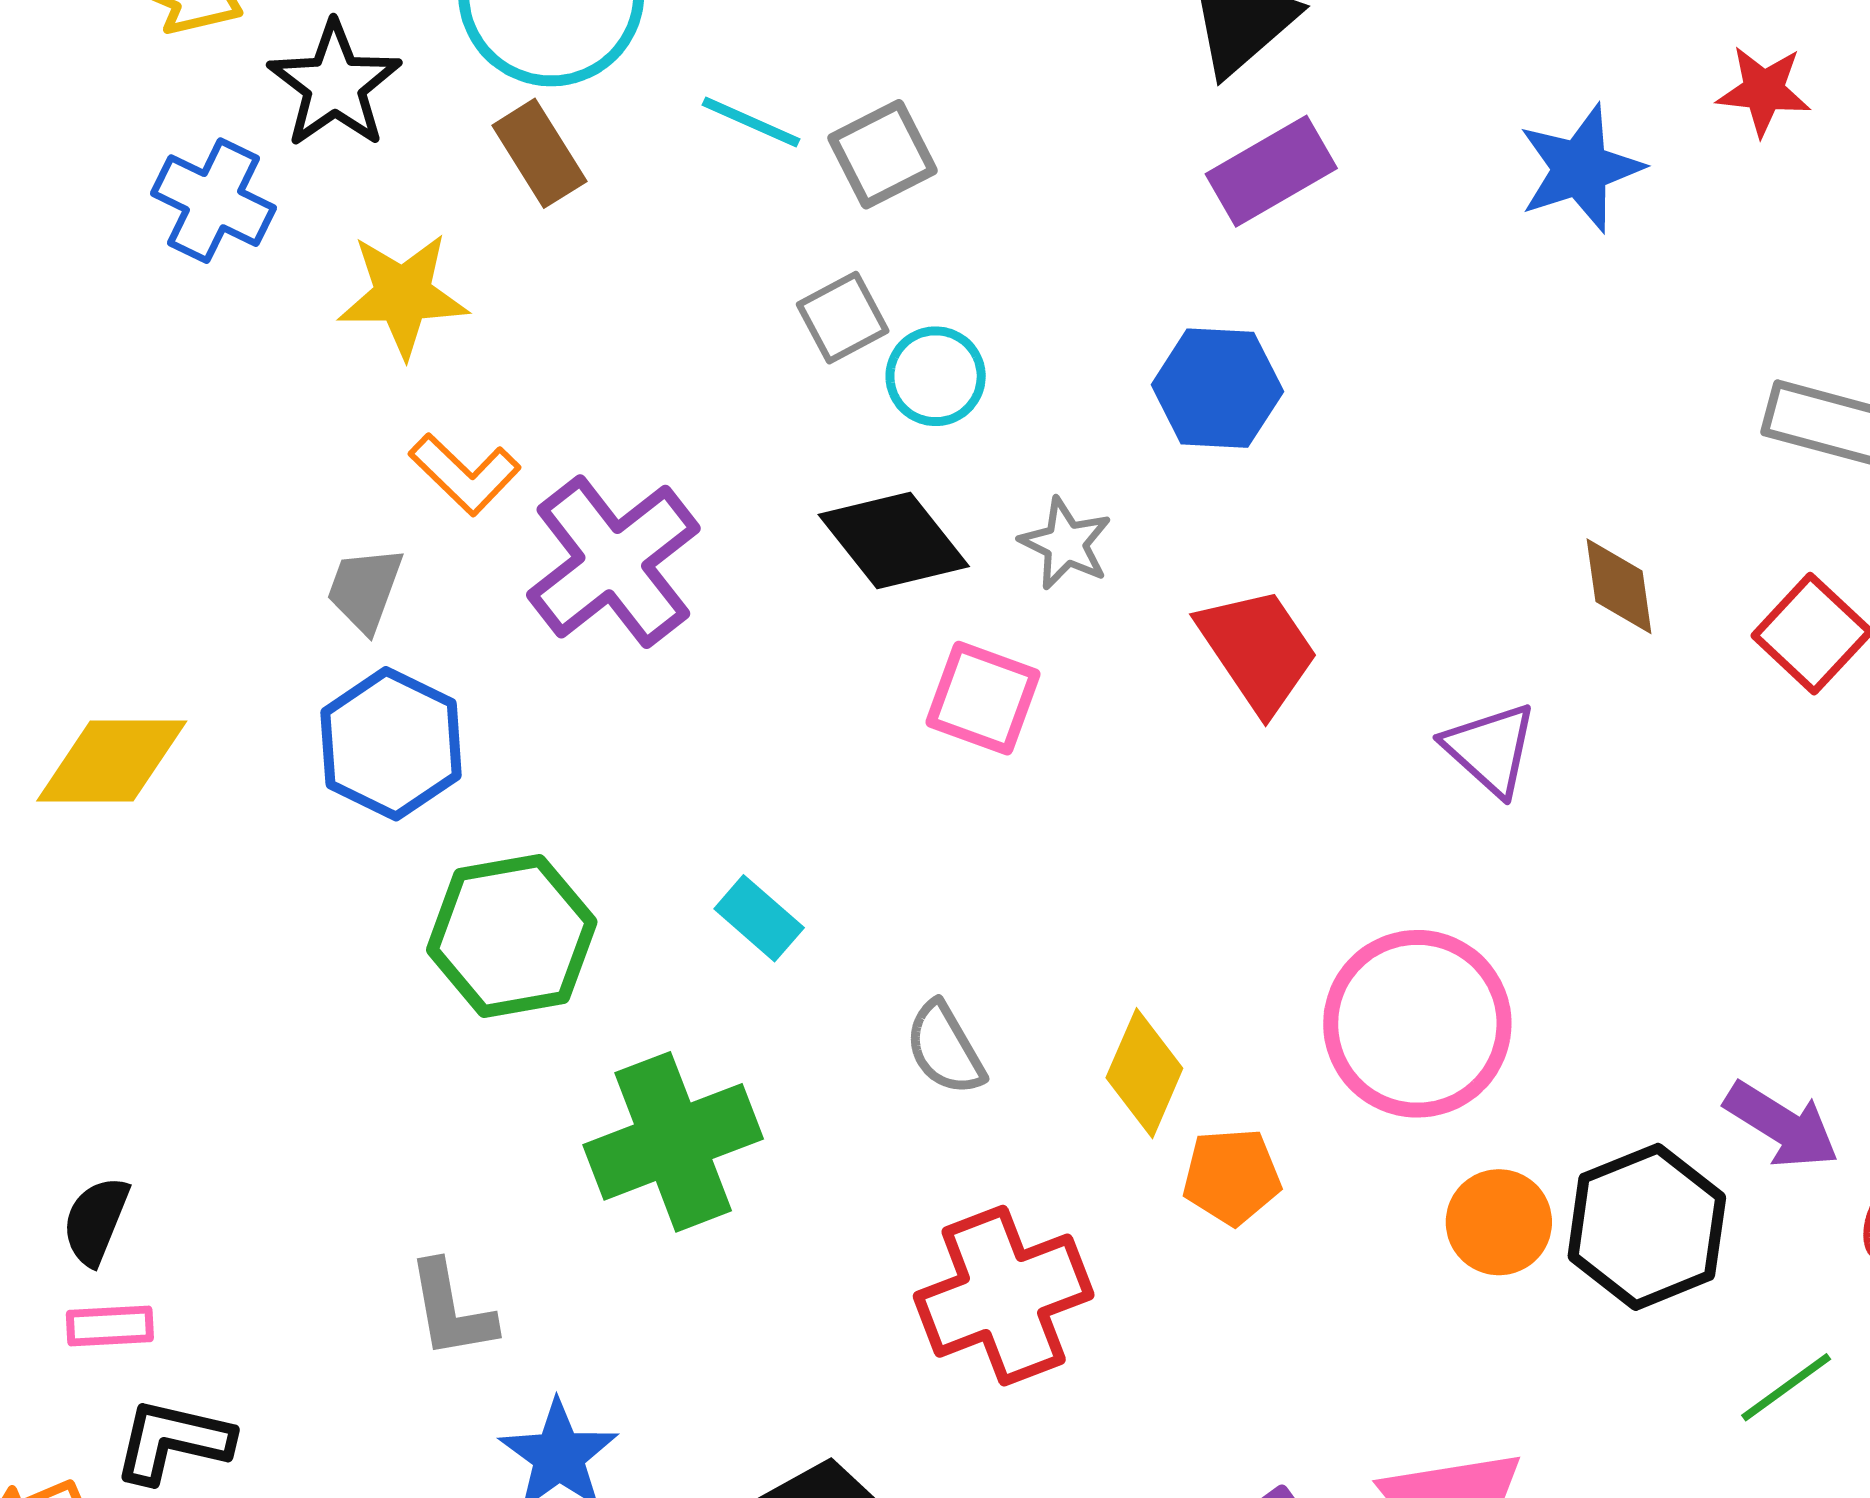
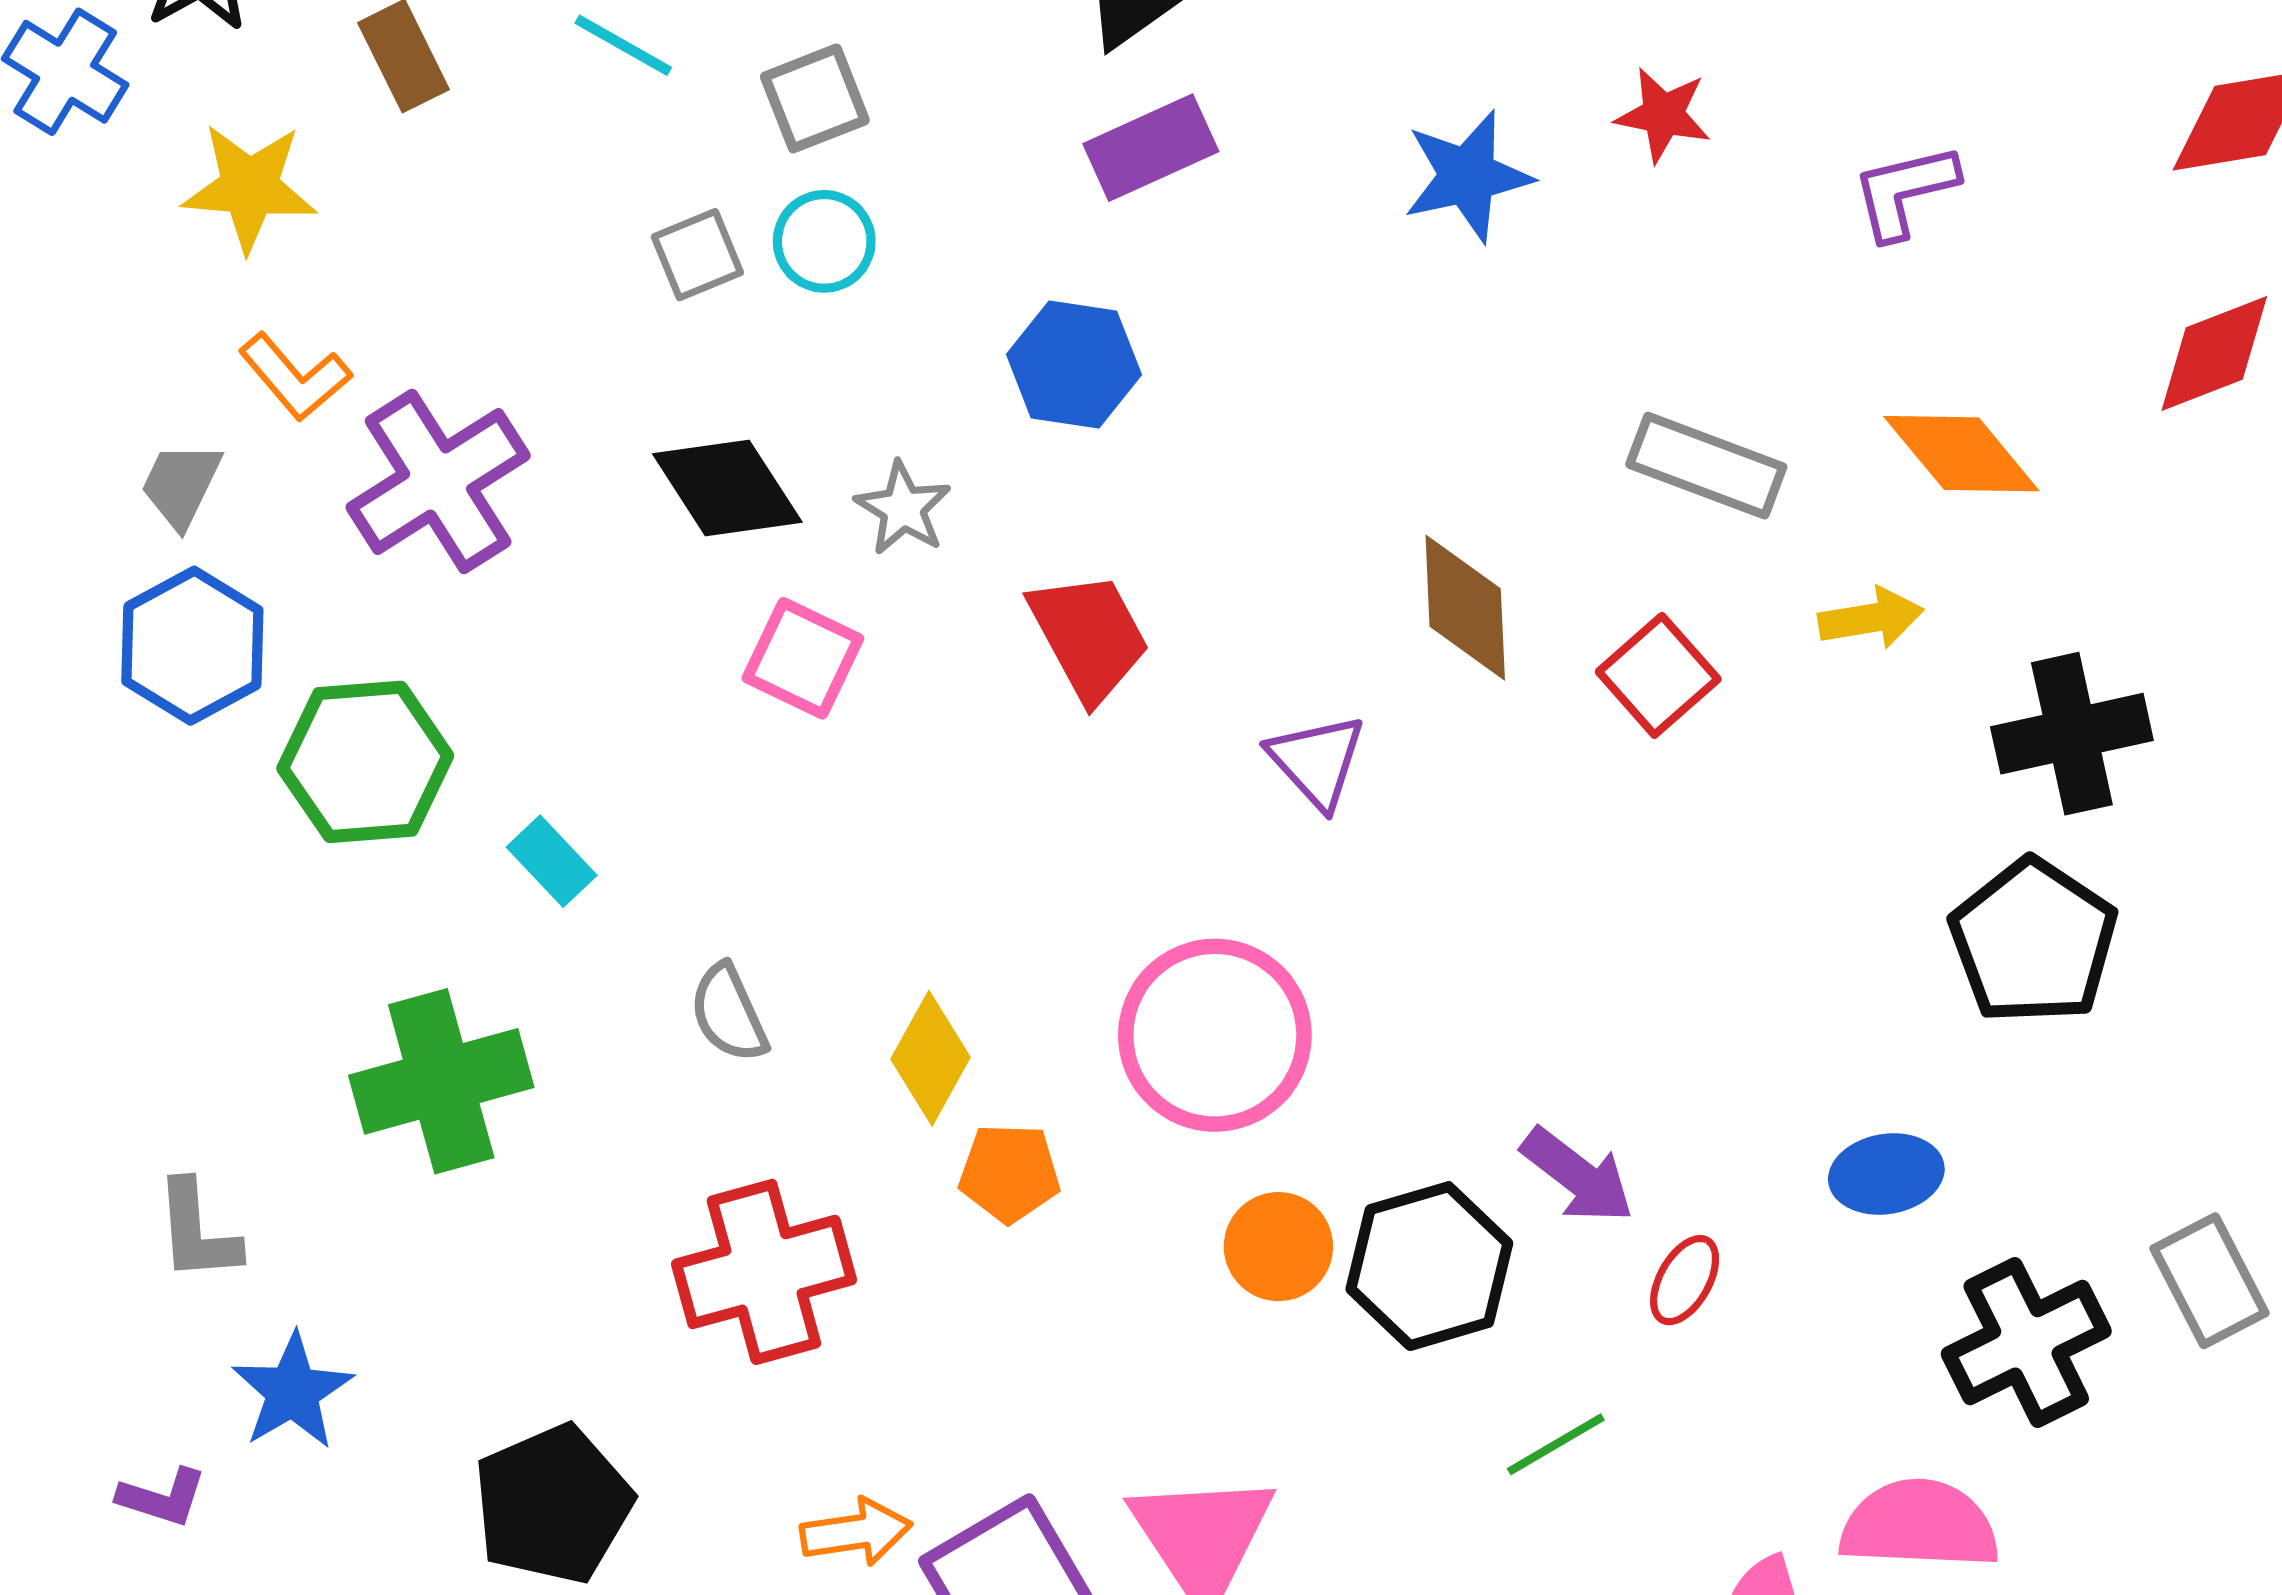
gray square: (882, 154) -> (815, 98), moved
cyan circle: (936, 376) -> (824, 241), moved
brown diamond: (1619, 586) -> (1465, 608), size x1.4
green hexagon: (512, 936) -> (365, 762), moved

